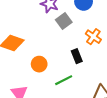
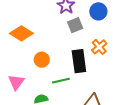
black rectangle: (77, 56) -> (79, 61), size x1.6

